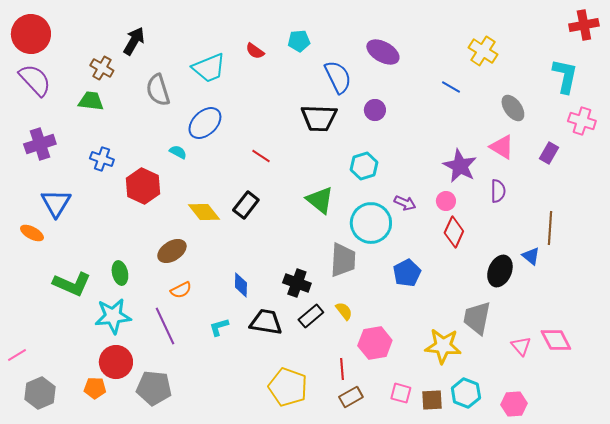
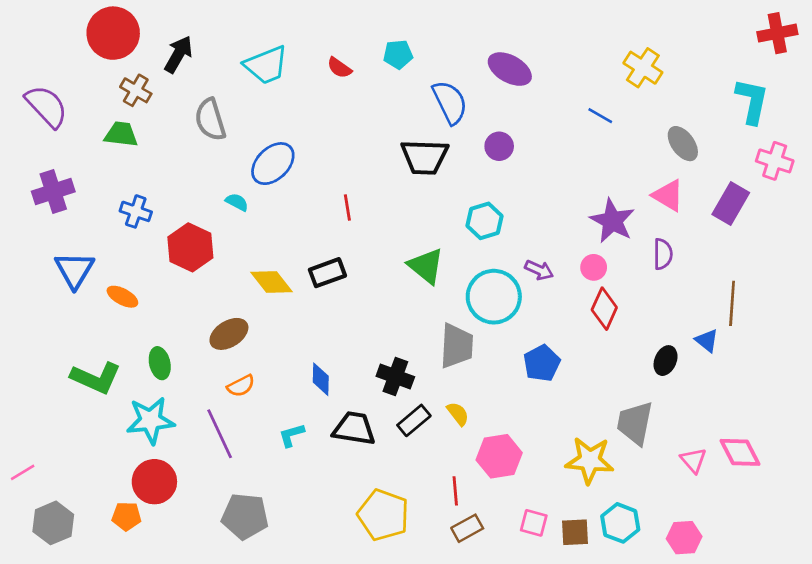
red circle: (31, 34) -> (113, 33), moved
cyan trapezoid: (209, 68) -> (266, 65), moved
purple rectangle: (549, 153) -> (731, 203), size x1.4
red line: (261, 156) -> (347, 207), turned 48
black rectangle: (246, 205) -> (327, 273), turned 32
orange ellipse: (32, 233) -> (122, 297), moved
black ellipse: (500, 271) -> (666, 361), size x0.7
gray pentagon: (154, 388) -> (245, 516), moved

